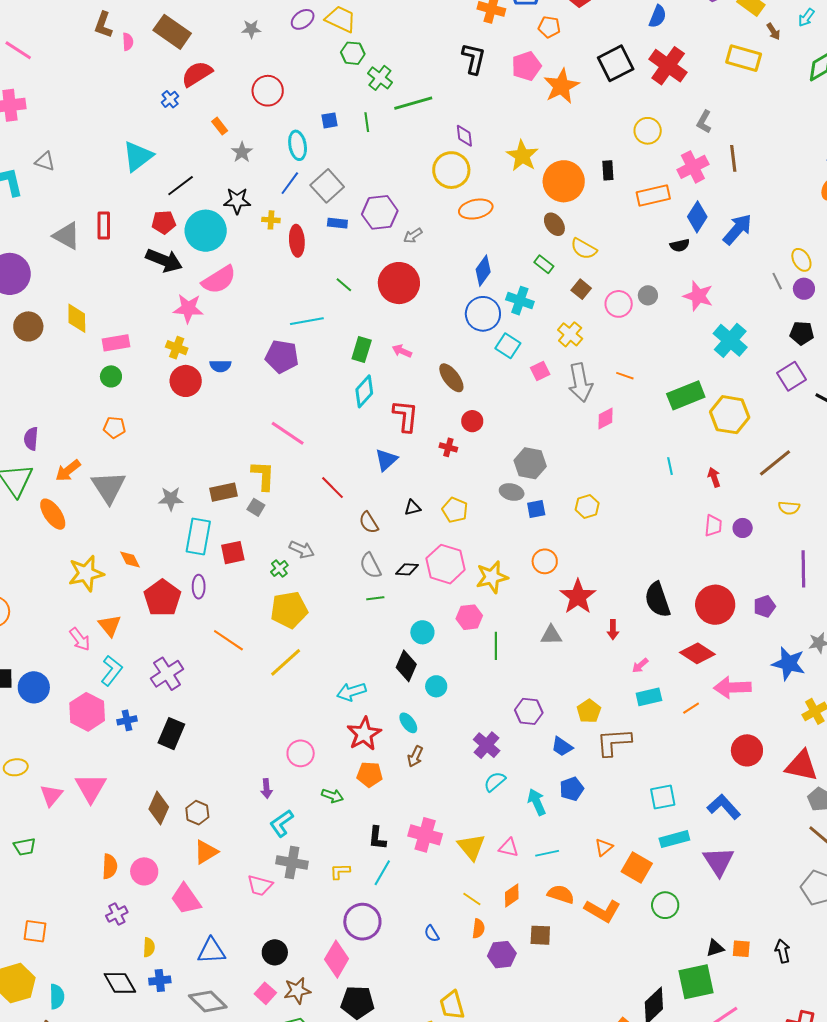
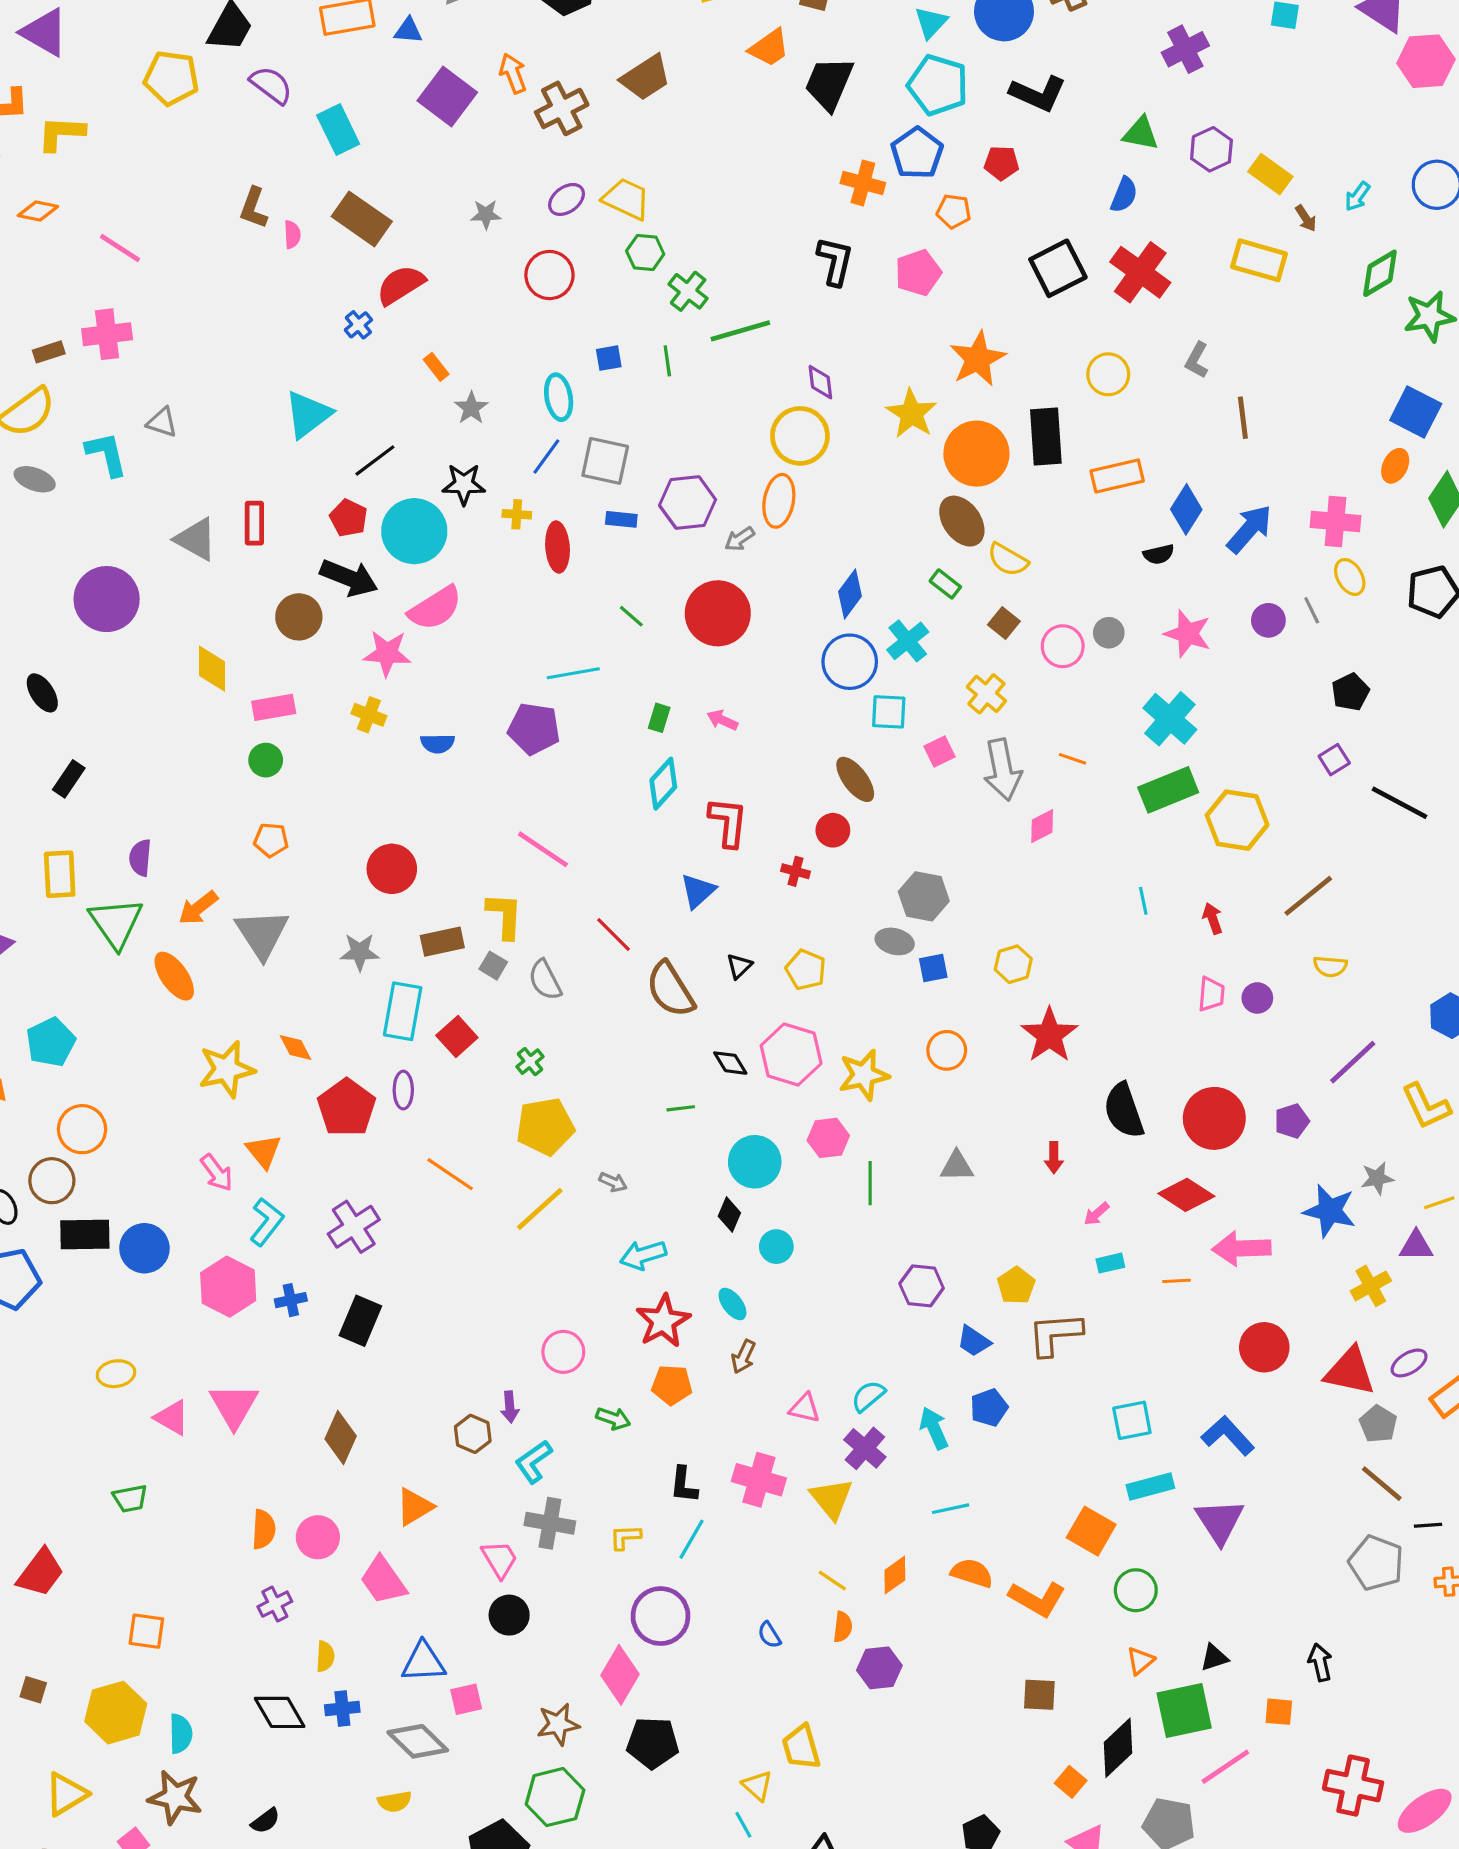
orange star: (561, 86) -> (978, 359), moved
red circle: (268, 91) -> (549, 275), moved
pink cross: (693, 167) -> (1335, 521), moved, turned 32
black rectangle: (608, 170) -> (1046, 436), size x1.8
gray square: (327, 186) -> (605, 461), turned -36
orange ellipse: (476, 209) -> (779, 501), moved, turned -68
red pentagon: (164, 222) -> (349, 518), turned 30
brown ellipse: (554, 224) -> (962, 521), size x1.4
purple circle: (804, 289) -> (1268, 620), moved
cyan cross: (520, 301) -> (908, 641), turned 32
brown circle: (28, 326) -> (299, 617), moved
black pentagon: (802, 333) -> (1350, 692), turned -30
cyan cross: (730, 340) -> (1170, 719), moved
cyan square: (508, 346) -> (889, 712), turned -30
green rectangle: (362, 350) -> (659, 718), size x0.7
purple square: (792, 376) -> (1334, 760), size x0.7
brown ellipse: (451, 378) -> (855, 779), moved
red circle: (186, 381) -> (392, 869), moved
black triangle: (413, 508) -> (739, 966), turned -30
brown semicircle: (369, 523) -> (670, 989), size x1.6
gray arrow: (302, 549) -> (613, 1182), moved, size x0.7
red square: (233, 553) -> (457, 1036), turned -30
gray semicircle: (370, 566) -> (545, 980), moved
black diamond: (407, 569) -> (730, 1063), turned 55
purple line: (803, 569) -> (1353, 1062), turned 48
red star: (578, 597) -> (1049, 1035), moved
cyan circle: (422, 632) -> (755, 1162), size x1.4
black diamond: (406, 666) -> (729, 1214), size x0.7
cyan rectangle: (649, 697) -> (1110, 1263), size x0.7
orange line: (691, 708) -> (1177, 1281), turned 30
purple cross: (487, 745) -> (865, 1448), moved
pink triangle: (51, 795) -> (172, 1418), turned -40
brown hexagon: (197, 813) -> (473, 1434), moved
orange triangle: (604, 847) -> (1140, 1661), moved
pink triangle: (509, 848) -> (805, 1408), moved
pink trapezoid: (260, 885) -> (499, 1559), turned -136
brown square: (540, 935) -> (1039, 1695), moved
orange square: (741, 949) -> (1279, 1712), moved
black circle: (275, 952) -> (509, 1615), moved
pink square: (265, 993) -> (466, 1699), moved, turned 35

